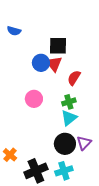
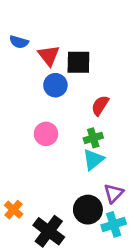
red triangle: (54, 64) -> (49, 55), moved
black circle: (65, 144) -> (88, 210), moved
black cross: (36, 171) -> (49, 231), turned -30
cyan cross: (64, 171) -> (114, 224), moved

